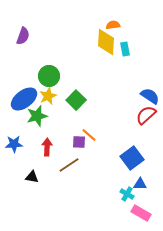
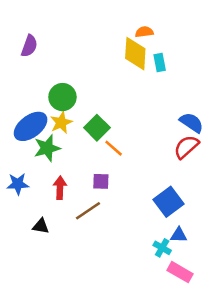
orange line: (89, 135) -> (114, 148), moved

